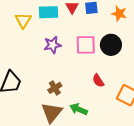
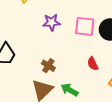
brown cross: (55, 88) -> (48, 66), turned -32

